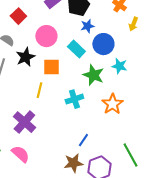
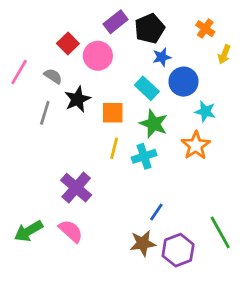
pink circle: (46, 36) -> (98, 56), moved
green star: (93, 75) -> (154, 124), moved
yellow line: (39, 90) -> (114, 148), moved
orange star: (112, 104) -> (196, 145), moved

